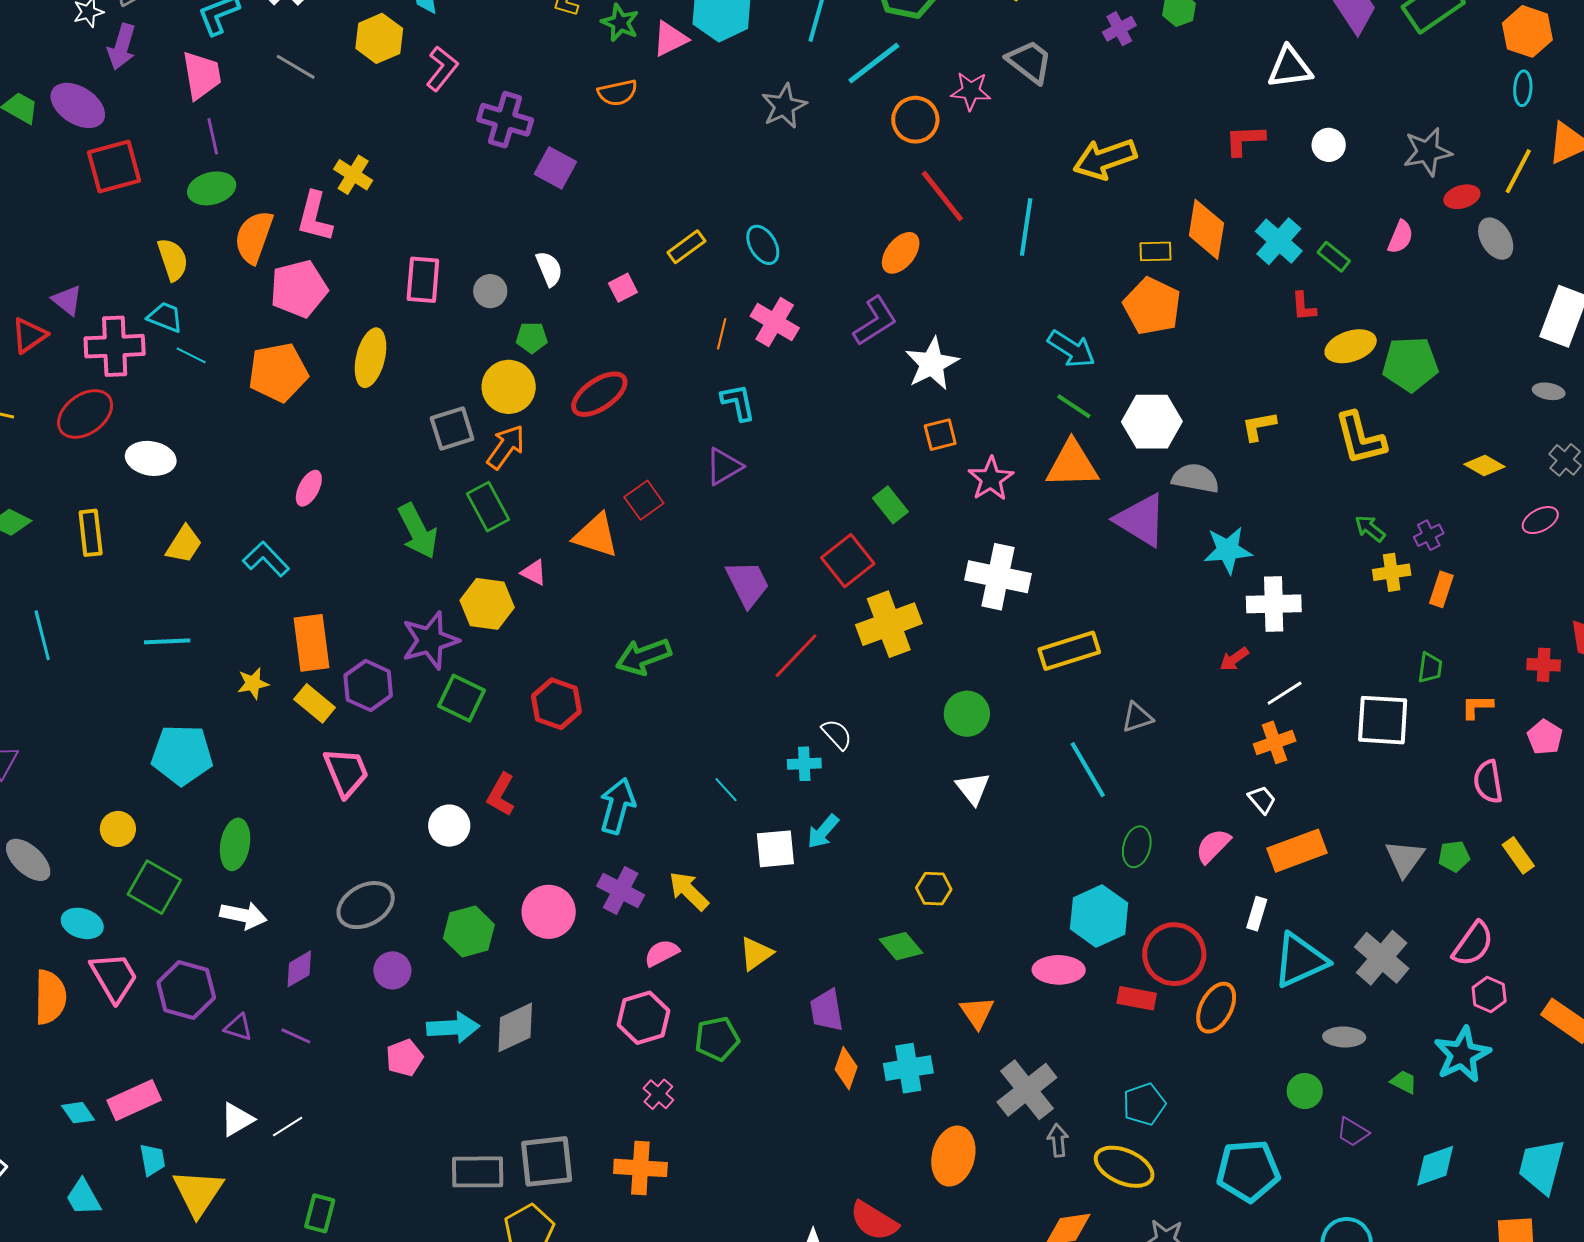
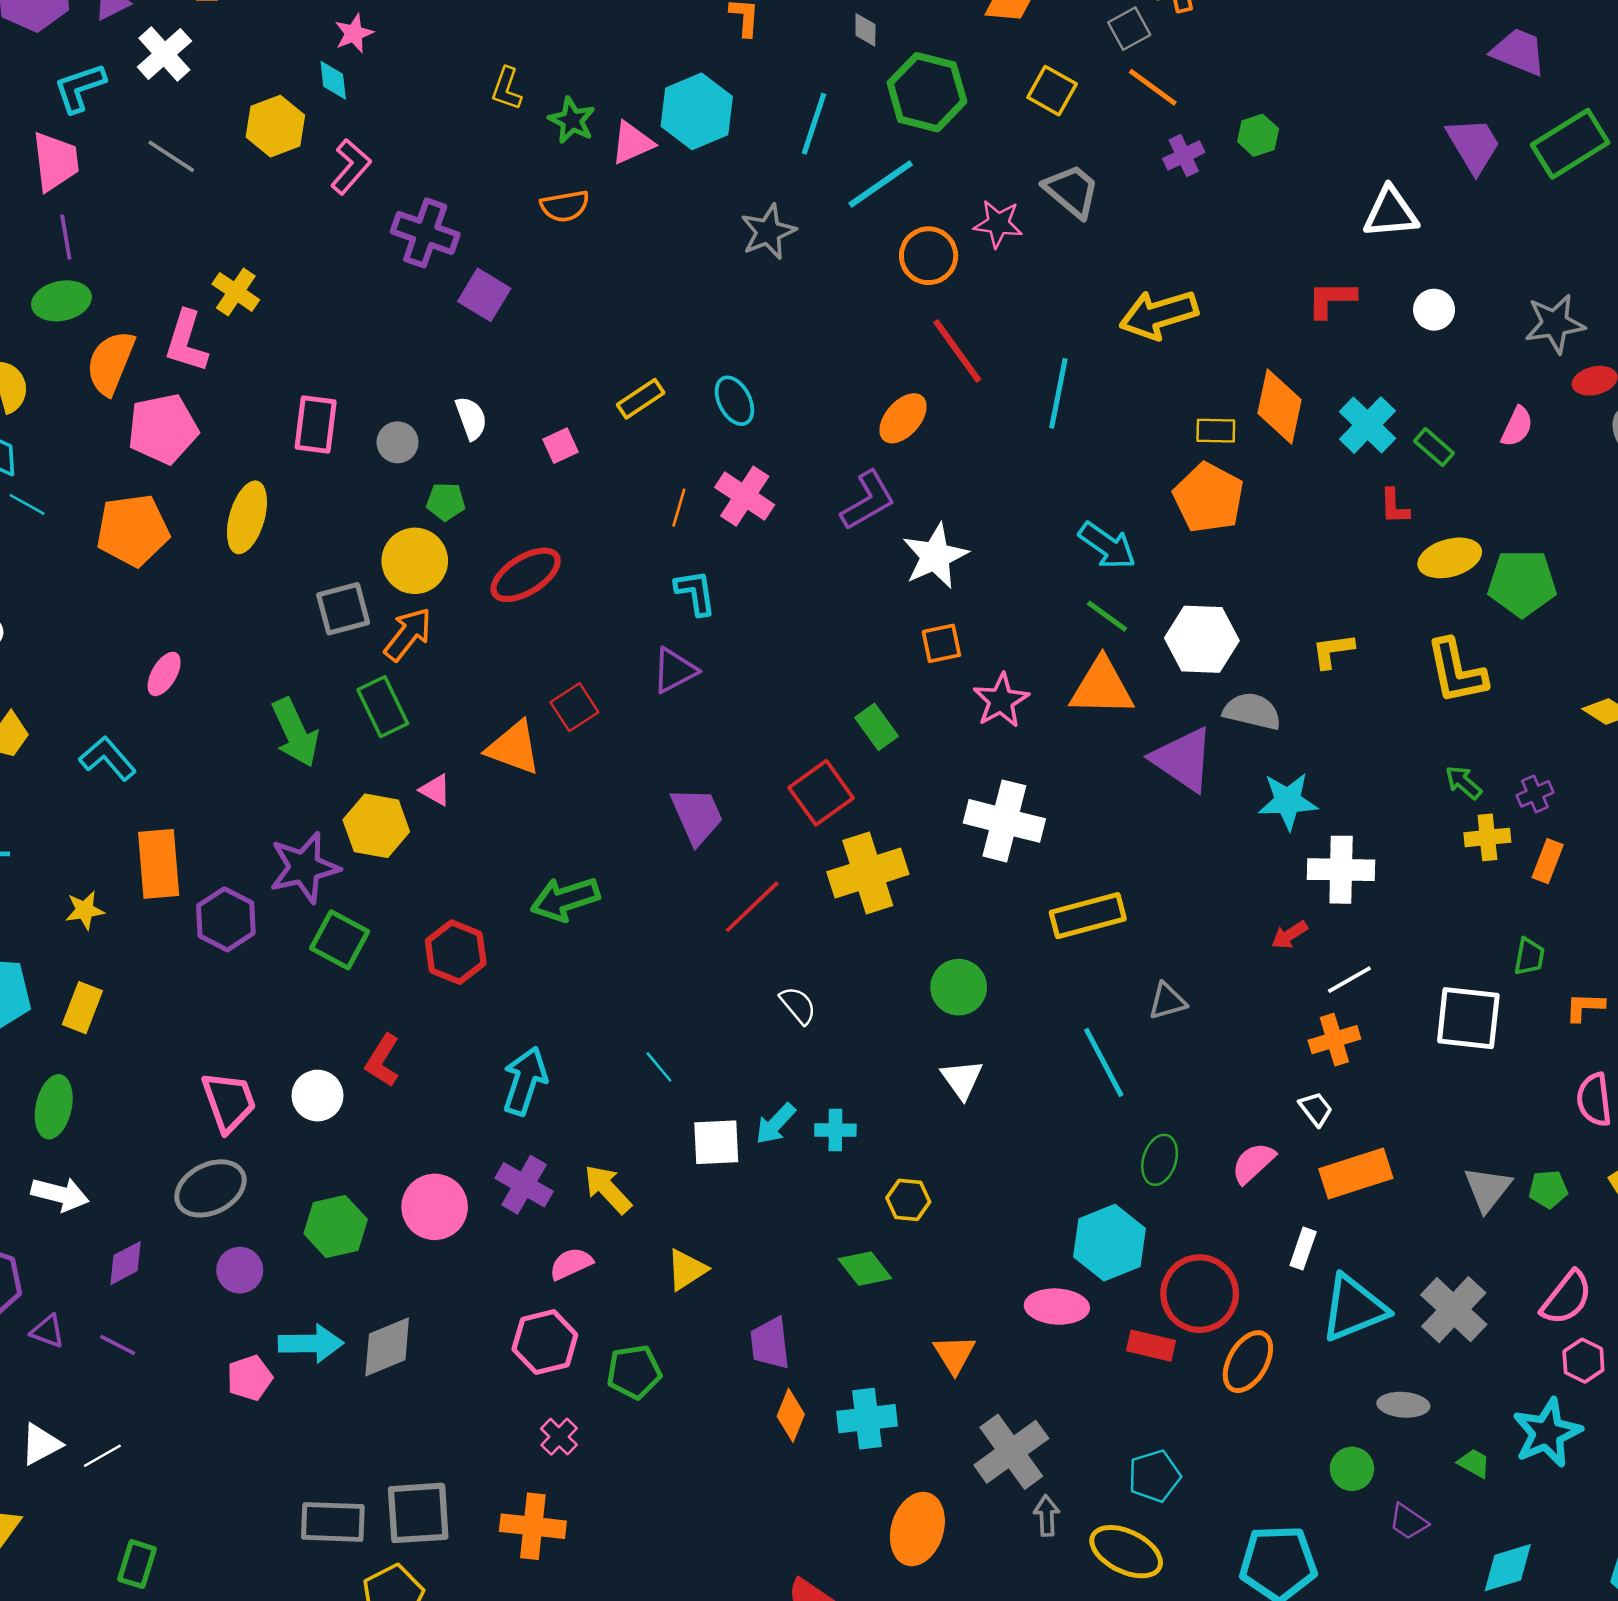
yellow rectangle: (315, 703) -> (82, 1008), moved, turned 69
cyan cross: (804, 764) -> (835, 1130), moved
pink trapezoid: (346, 772) -> (229, 1102), moved

